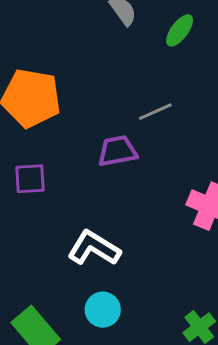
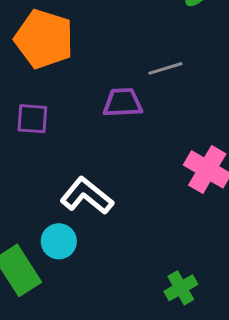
cyan circle: (103, 310) -> (59, 241), moved

